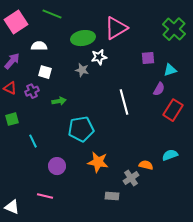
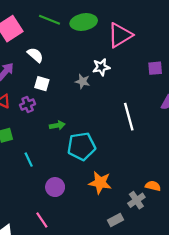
green ellipse: (83, 38) -> (84, 22), moved
white semicircle: (39, 46) -> (35, 55), turned 42
green arrow: (59, 101) -> (57, 125), moved
pink line: (45, 196) -> (42, 220), turned 42
gray rectangle: (112, 196) -> (116, 220), turned -32

